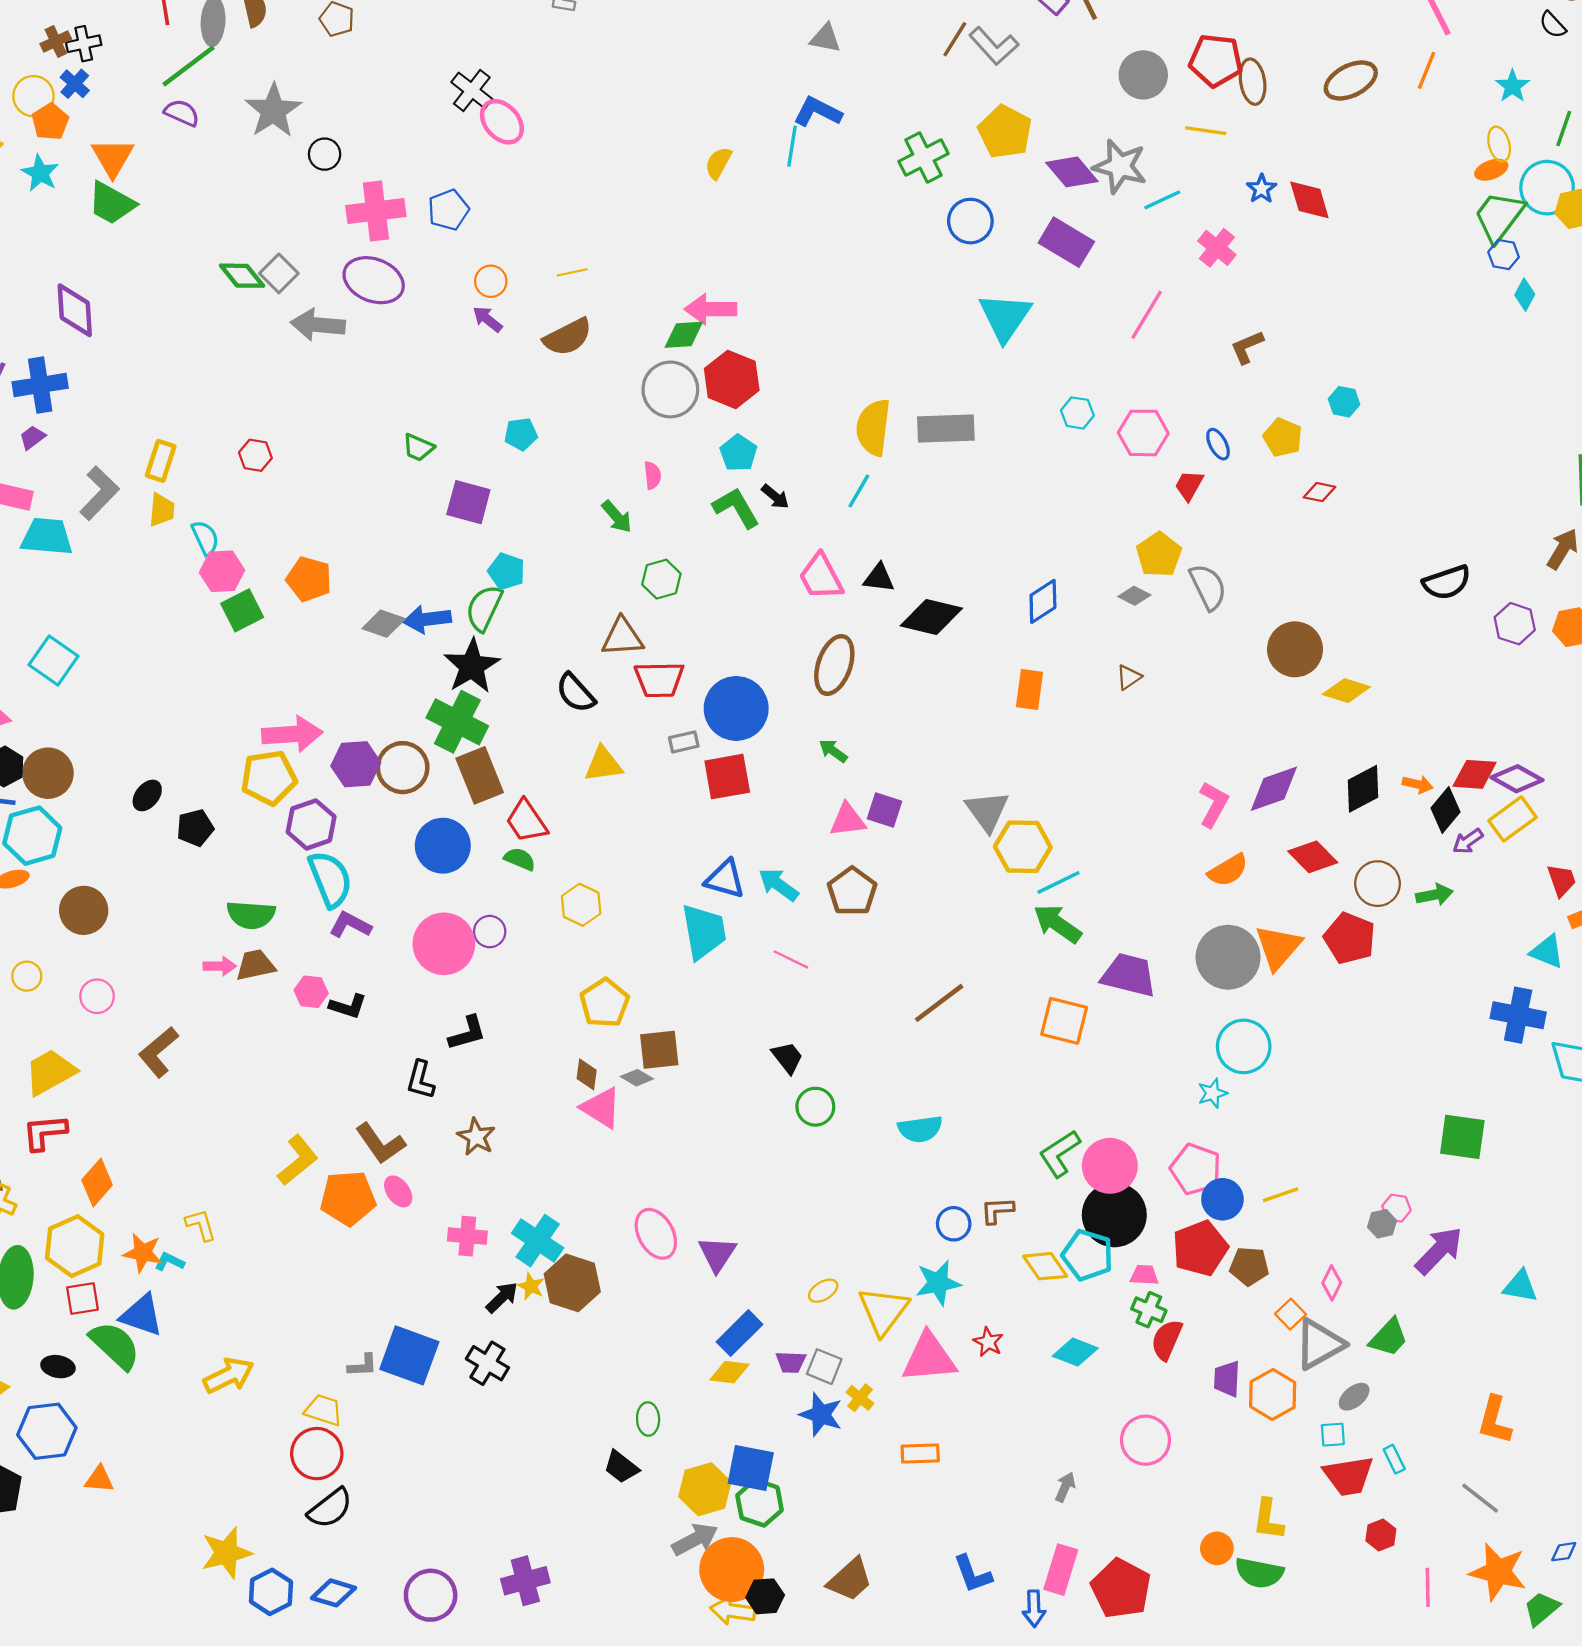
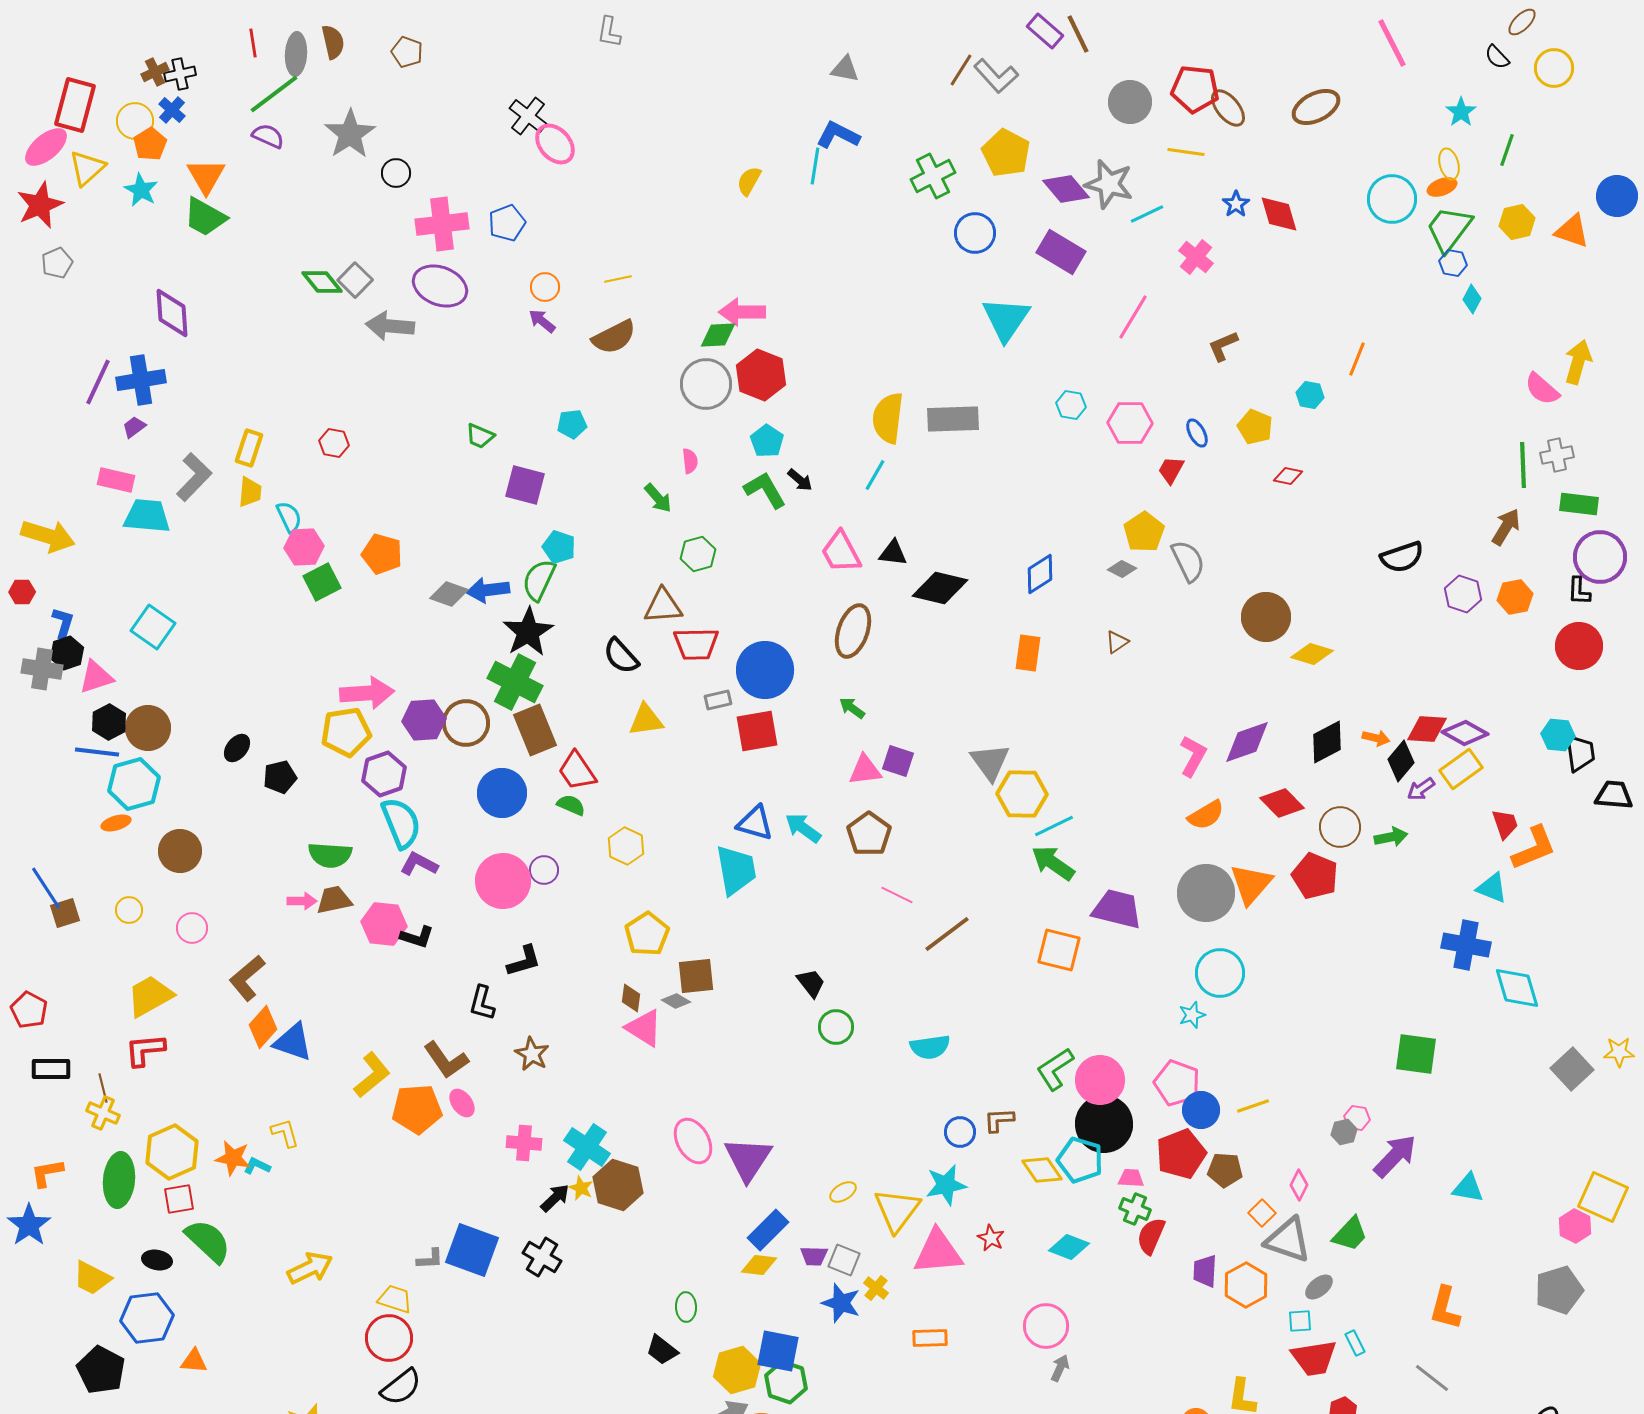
orange line: (1427, 70) -> (1357, 359), moved
brown ellipse: (1253, 82) -> (1228, 108), turned -30
cyan circle: (1547, 188) -> (1392, 199), moved
pink line: (791, 959) -> (897, 895), moved
pink hexagon: (311, 992) -> (384, 924), size x1.5
orange diamond: (97, 1183) -> (263, 1027), moved
purple triangle: (717, 1254) -> (748, 1159), size x1.4
blue triangle: (142, 1315) -> (293, 1042), moved
gray triangle: (1320, 1344) -> (1288, 1240), turned 48
pink circle: (1146, 1440) -> (1046, 1326), moved

